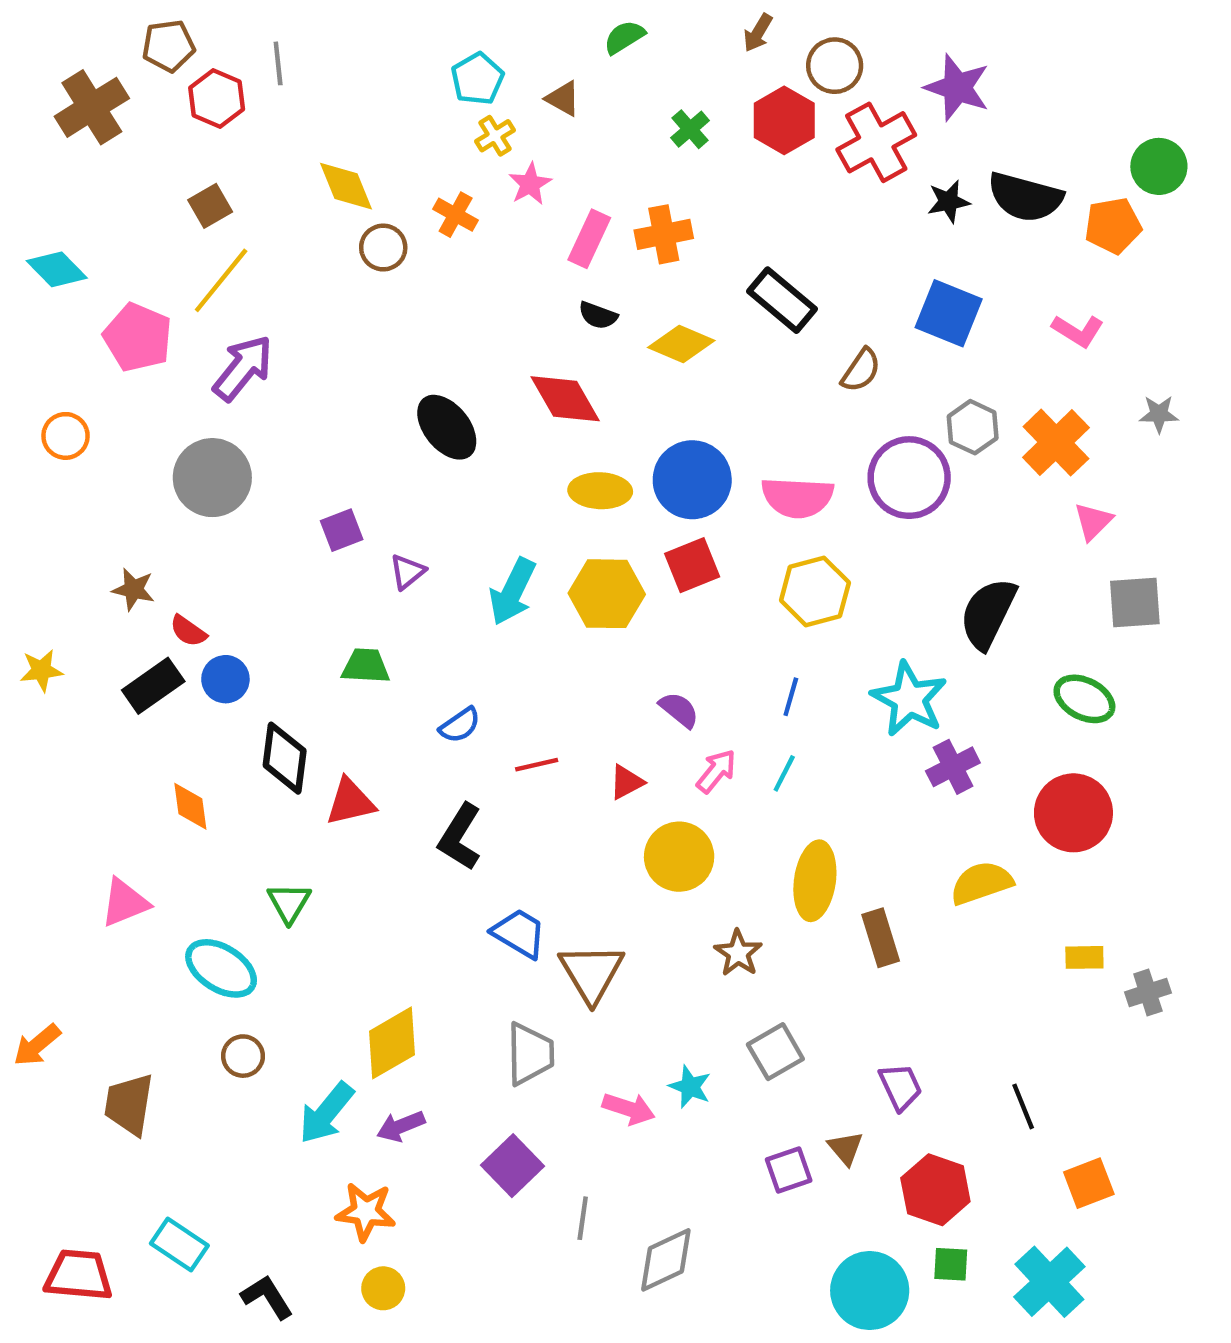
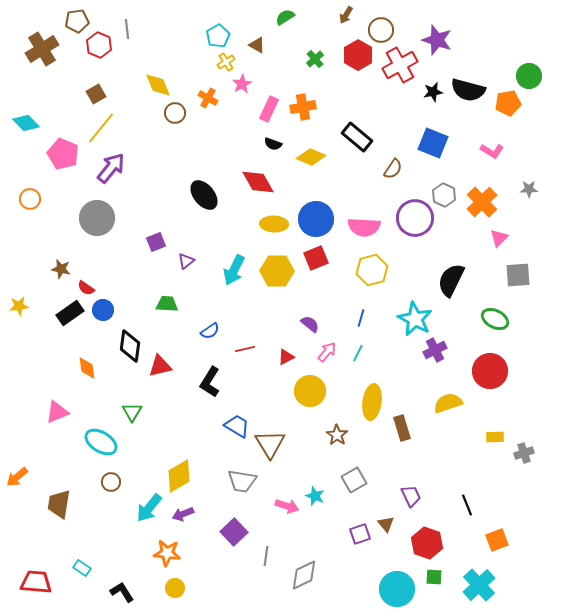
gray trapezoid: (530, 1054) -> (242, 481), turned 100
cyan rectangle: (179, 1244) -> (82, 568), size x0.7

